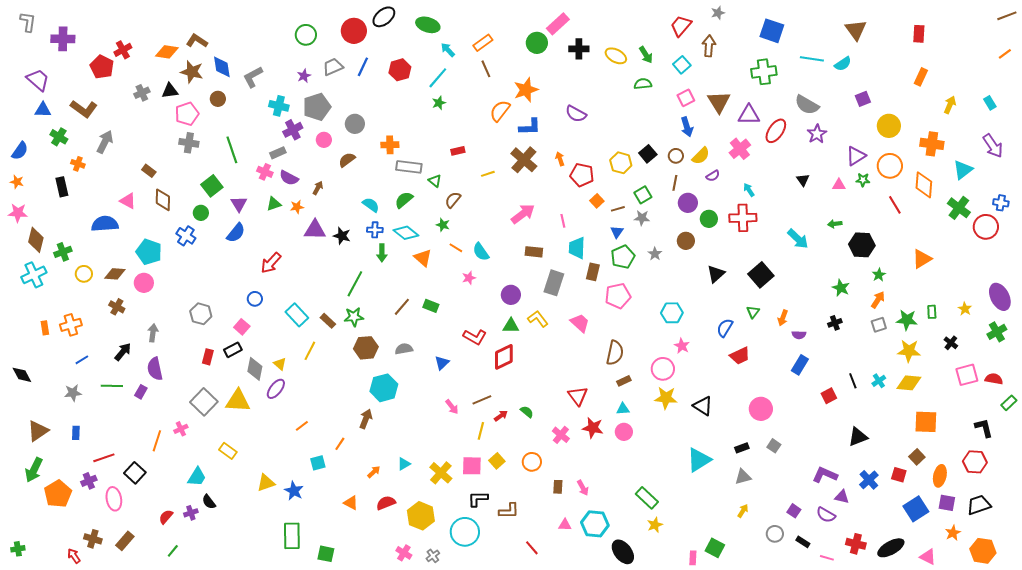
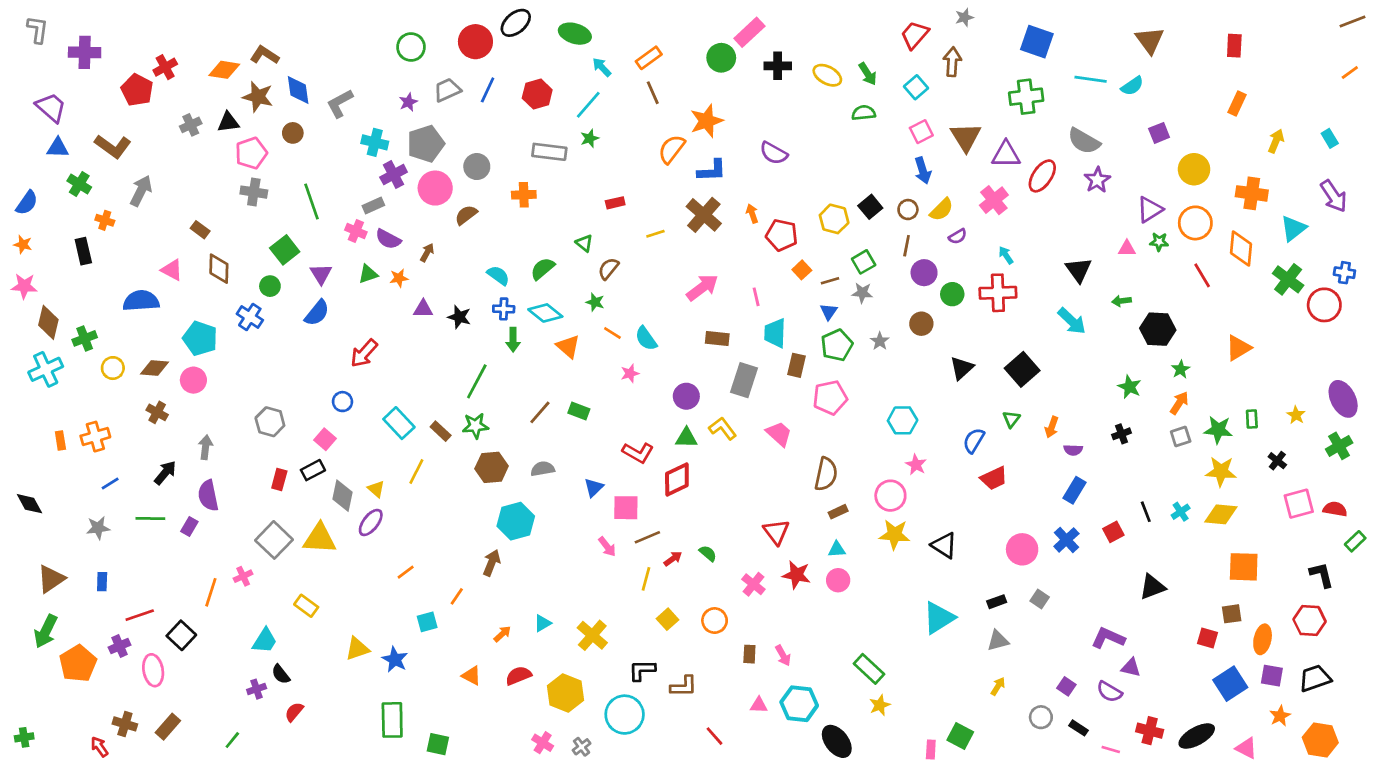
pink circle: (324, 140) -> (435, 188), size x1.6
gray rectangle: (409, 167) -> (549, 152), moved
black triangle: (803, 180) -> (1079, 270), moved, size x1.5
purple triangle: (315, 230) -> (423, 309), size x0.7
brown square: (917, 457) -> (1232, 614), turned 35
pink square: (472, 466) -> (626, 508), moved
blue cross: (869, 480) -> (1066, 540), moved
red semicircle: (166, 517) -> (294, 712), moved

